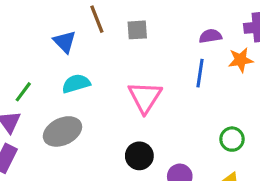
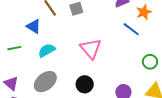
blue line: (200, 73) -> (131, 29), moved, turned -48
green line: (23, 92) -> (14, 48), moved, turned 56
black circle: (139, 156) -> (85, 84), moved

